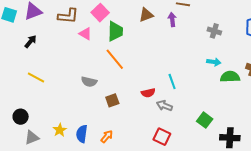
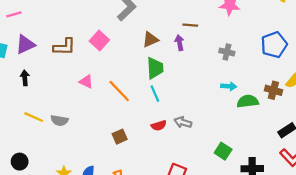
green trapezoid: (115, 31) -> (155, 68), moved
pink triangle: (85, 34) -> (86, 82), moved
black arrow: (30, 41) -> (25, 78), turned -40
gray semicircle: (89, 82) -> (59, 120), moved
cyan line: (172, 82) -> (155, 94), moved
gray arrow: (164, 106) -> (183, 122), moved

